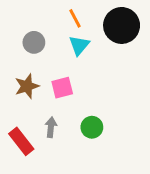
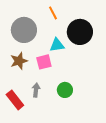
black circle: (122, 25) -> (80, 32), moved
gray circle: (34, 42) -> (24, 30), size x1.6
cyan triangle: (79, 45) -> (57, 45), moved, turned 42

